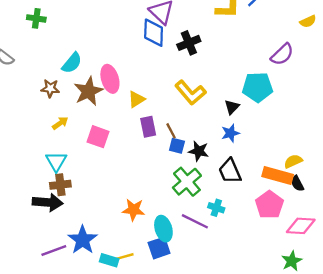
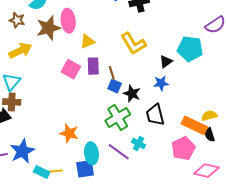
yellow arrow: (60, 123) -> (20, 51), size x1.6
pink square: (98, 137) -> (71, 69), moved

